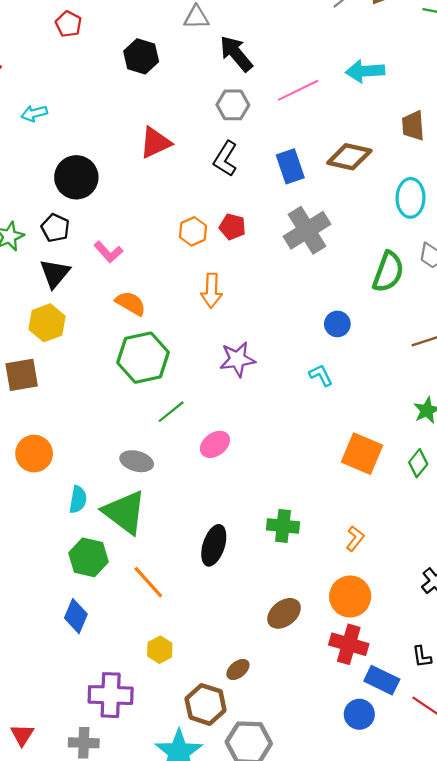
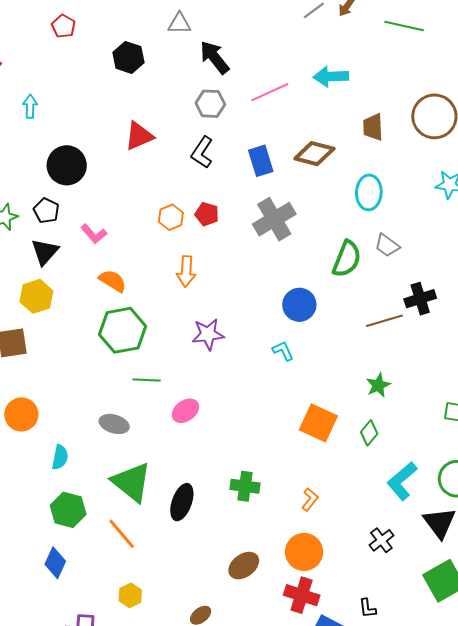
cyan arrow: (34, 113) -> (30, 106), turned 105
blue circle: (337, 324) -> (299, 305), size x1.4
green line: (171, 412) -> (147, 380), turned 40
green triangle: (124, 512) -> (132, 482), moved

